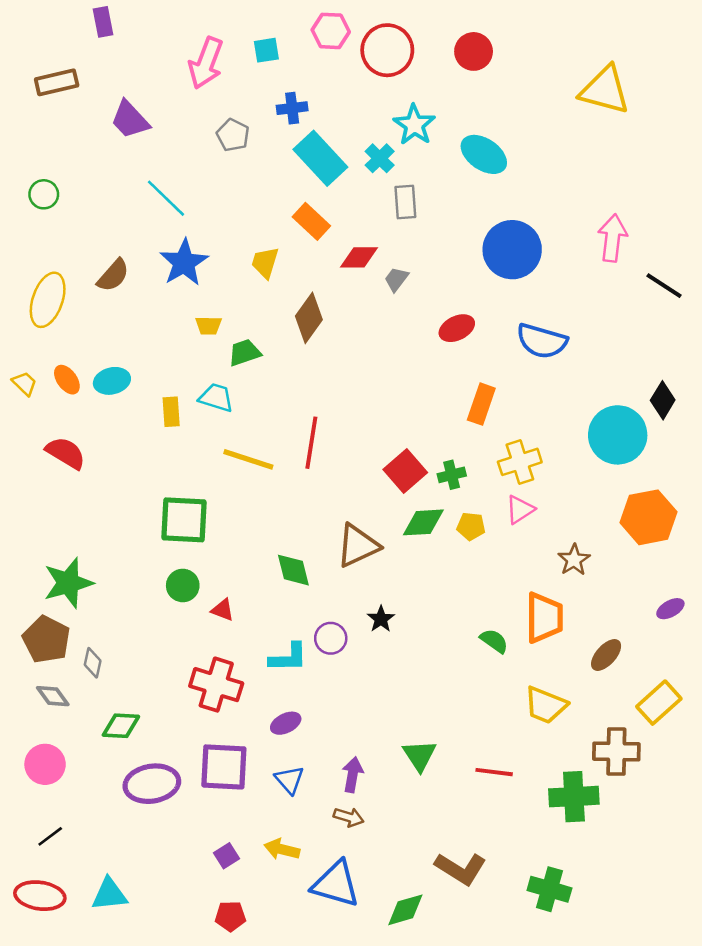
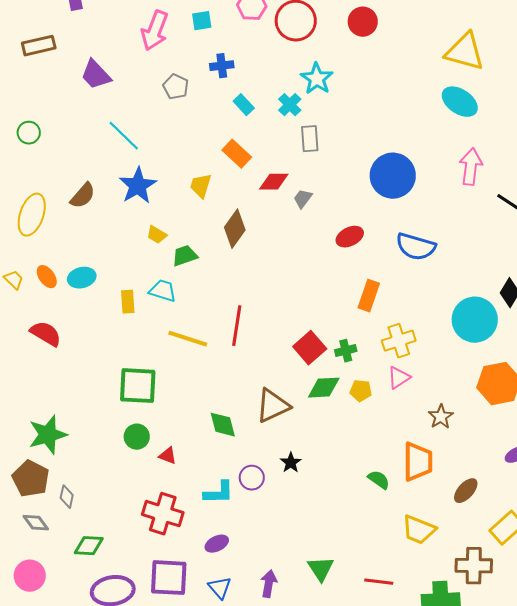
cyan ellipse: (484, 154) -> (460, 102), moved
cyan rectangle: (320, 158) -> (244, 105), size x0.5
yellow trapezoid: (208, 326) -> (157, 235), turned 30

